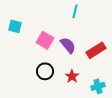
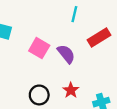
red rectangle: (96, 50) -> (99, 38), moved
black circle: (45, 71) -> (39, 95), moved

